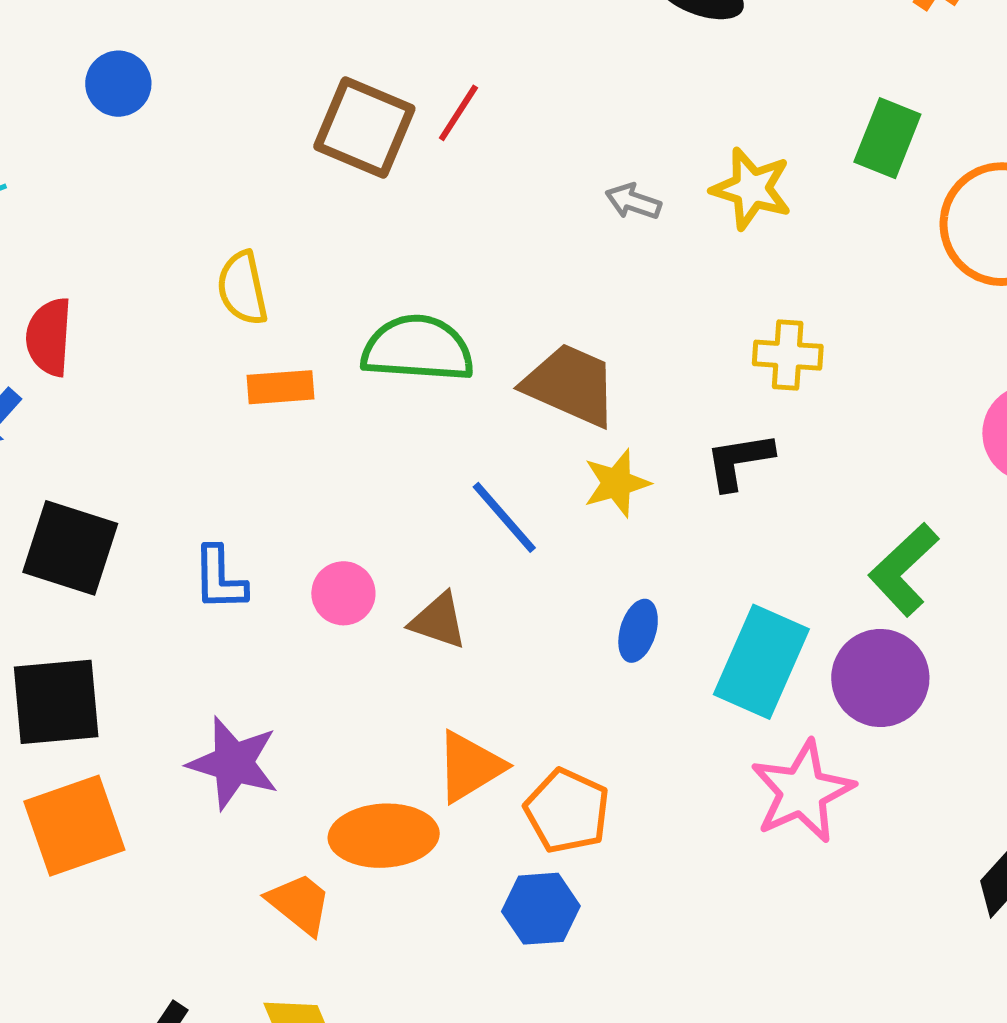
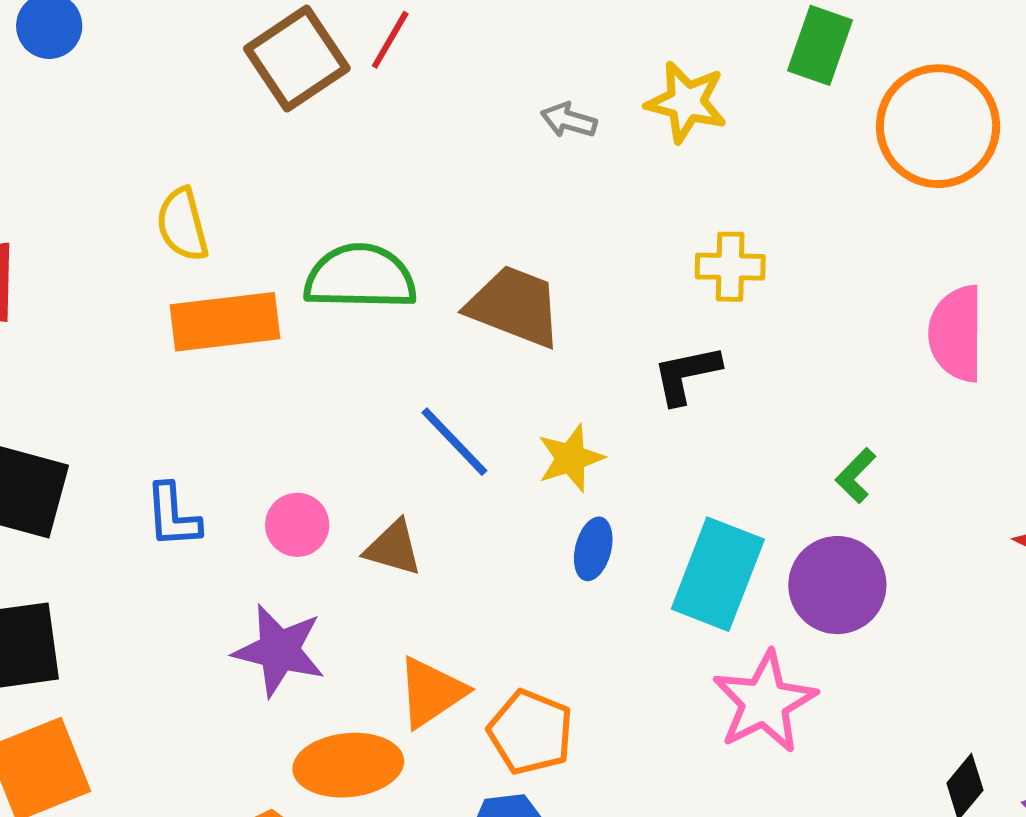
brown square: (364, 128) -> (297, 59), turned 36
orange rectangle: (281, 387) -> (225, 322), size x1.6
yellow star: (617, 483) -> (571, 458), moved
green L-shape: (904, 569) -> (856, 476), size x0.6
purple star: (233, 763) -> (279, 650), moved

